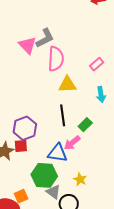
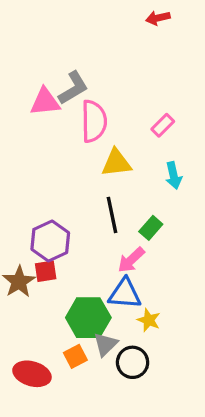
pink triangle: (28, 45) -> (45, 102), turned -48
blue triangle: (58, 153) -> (125, 294), moved
gray triangle: (53, 192) -> (105, 344), turned 42
orange square: (21, 196) -> (75, 356), moved

